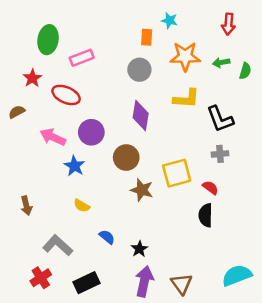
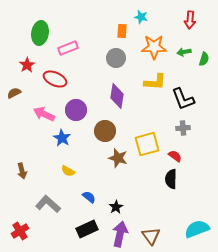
red cross: (41, 278) -> (20, 231), moved
black rectangle: (87, 283) -> (87, 229), moved

